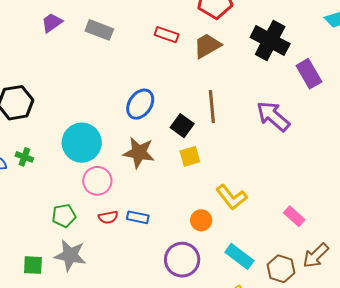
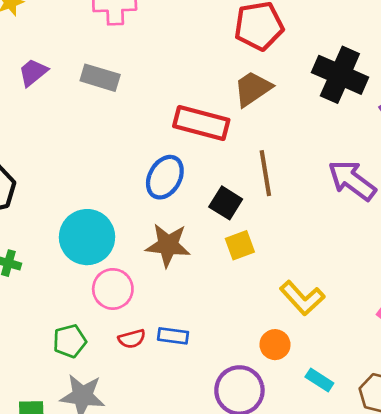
red rectangle: (167, 35) -> (201, 123), moved, size x1.6
orange circle: (201, 220) -> (275, 345), moved
cyan rectangle: (239, 256) -> (319, 380), size x0.7

